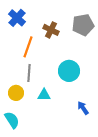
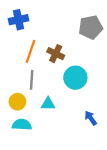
blue cross: (17, 18) -> (19, 20), turned 36
brown cross: (51, 30) -> (56, 54), moved
cyan semicircle: (12, 120) -> (22, 125), moved, turned -54

